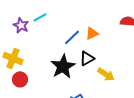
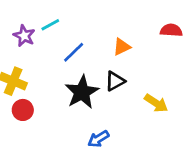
blue line: (72, 37) -> (74, 52), moved
yellow arrow: (106, 74) -> (156, 103), moved

